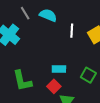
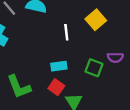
white line: (72, 31) -> (66, 32), moved

